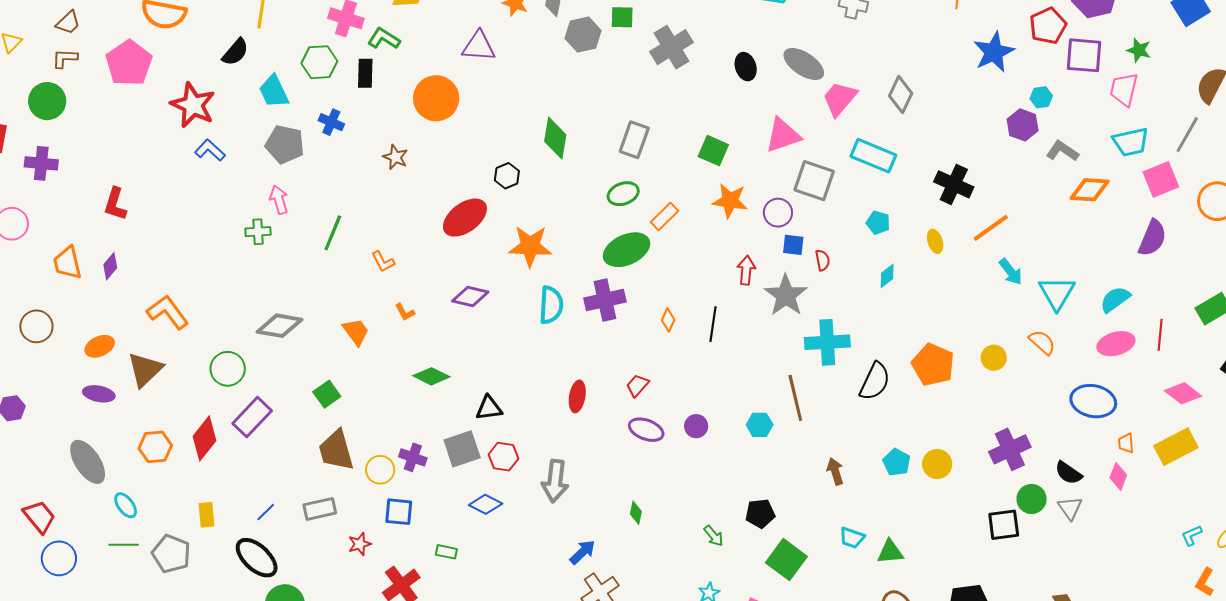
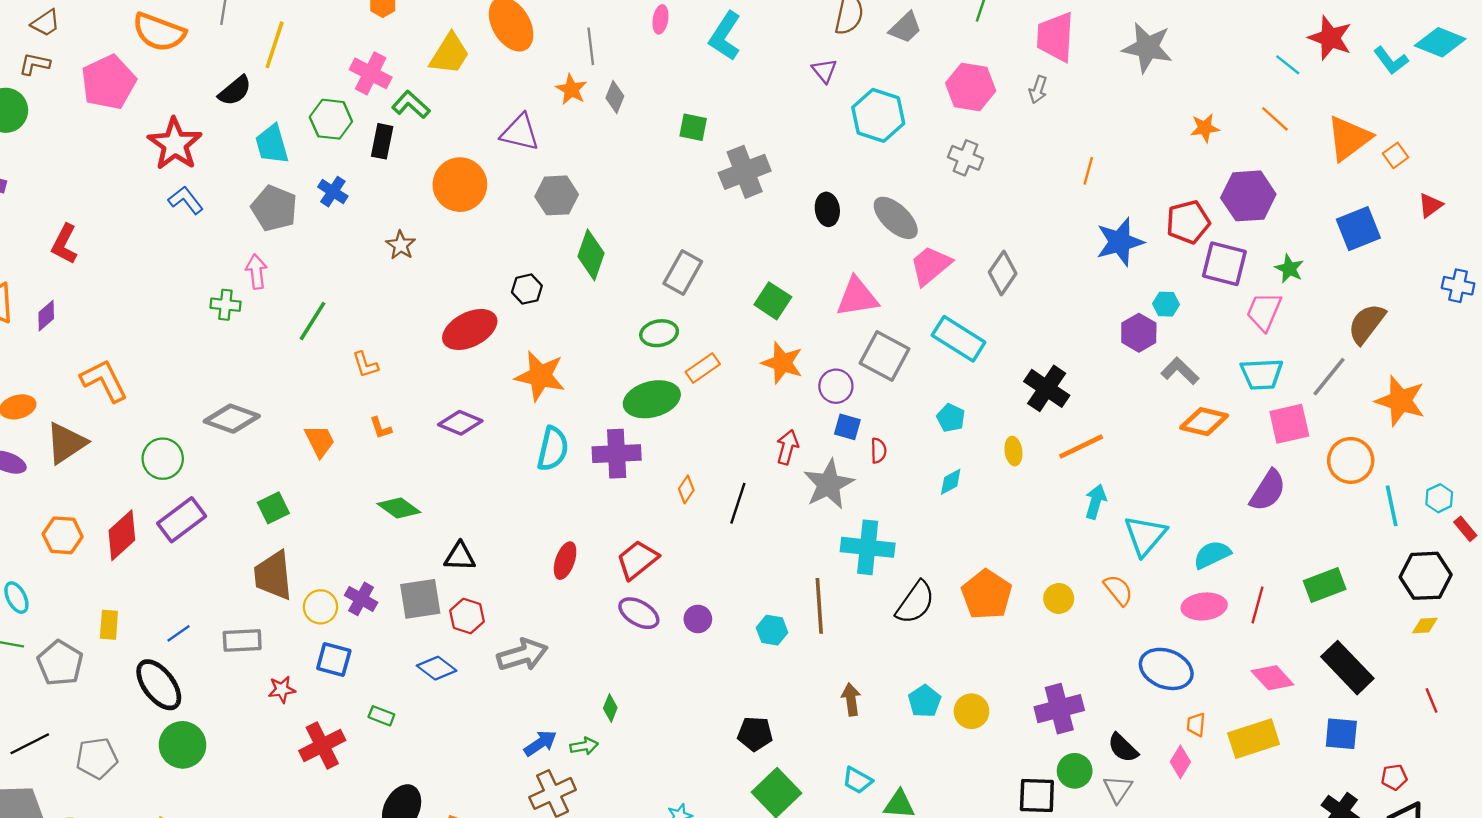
gray hexagon: (583, 35) -> (557, 195), moved
cyan arrow: (1011, 272) -> (1096, 502), turned -136
red trapezoid: (637, 385) -> (637, 560), size x1.5
gray arrow: (555, 481) -> (522, 655), turned -123
green arrow: (714, 536) -> (584, 746), moved, turned -70

